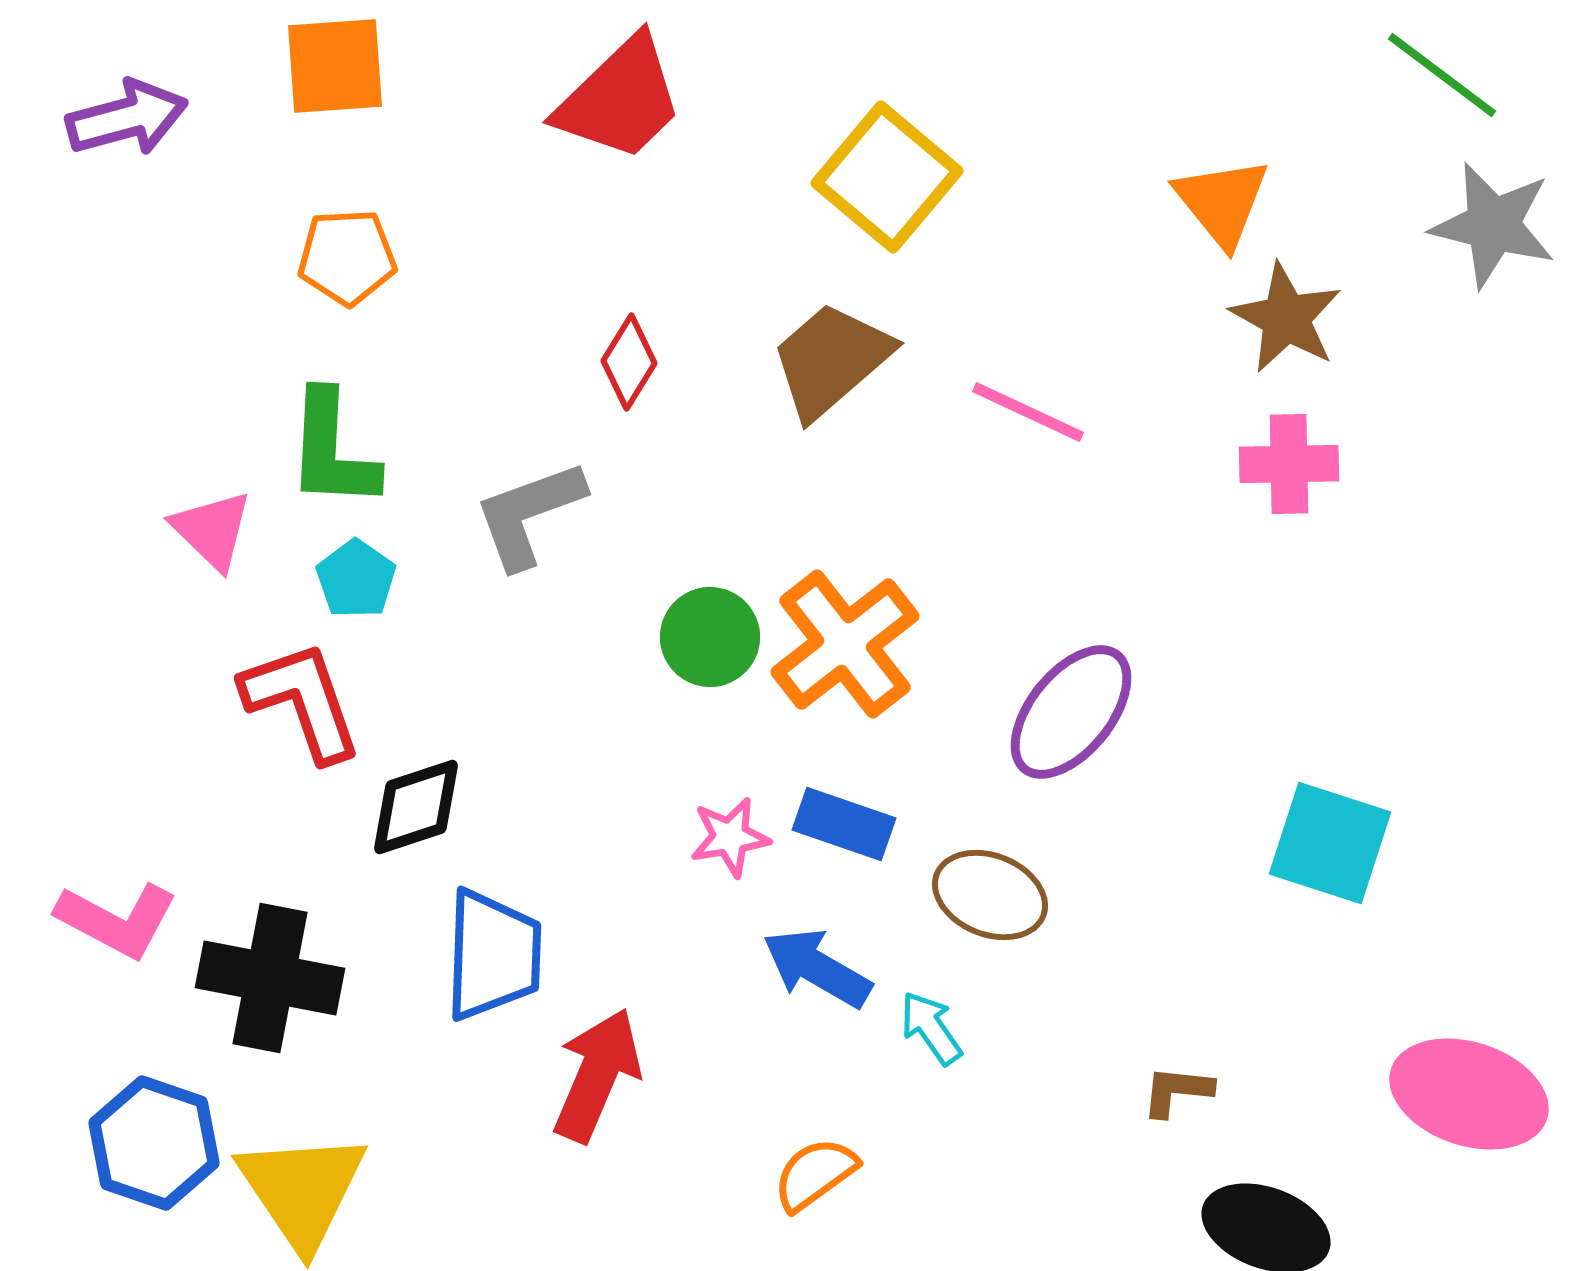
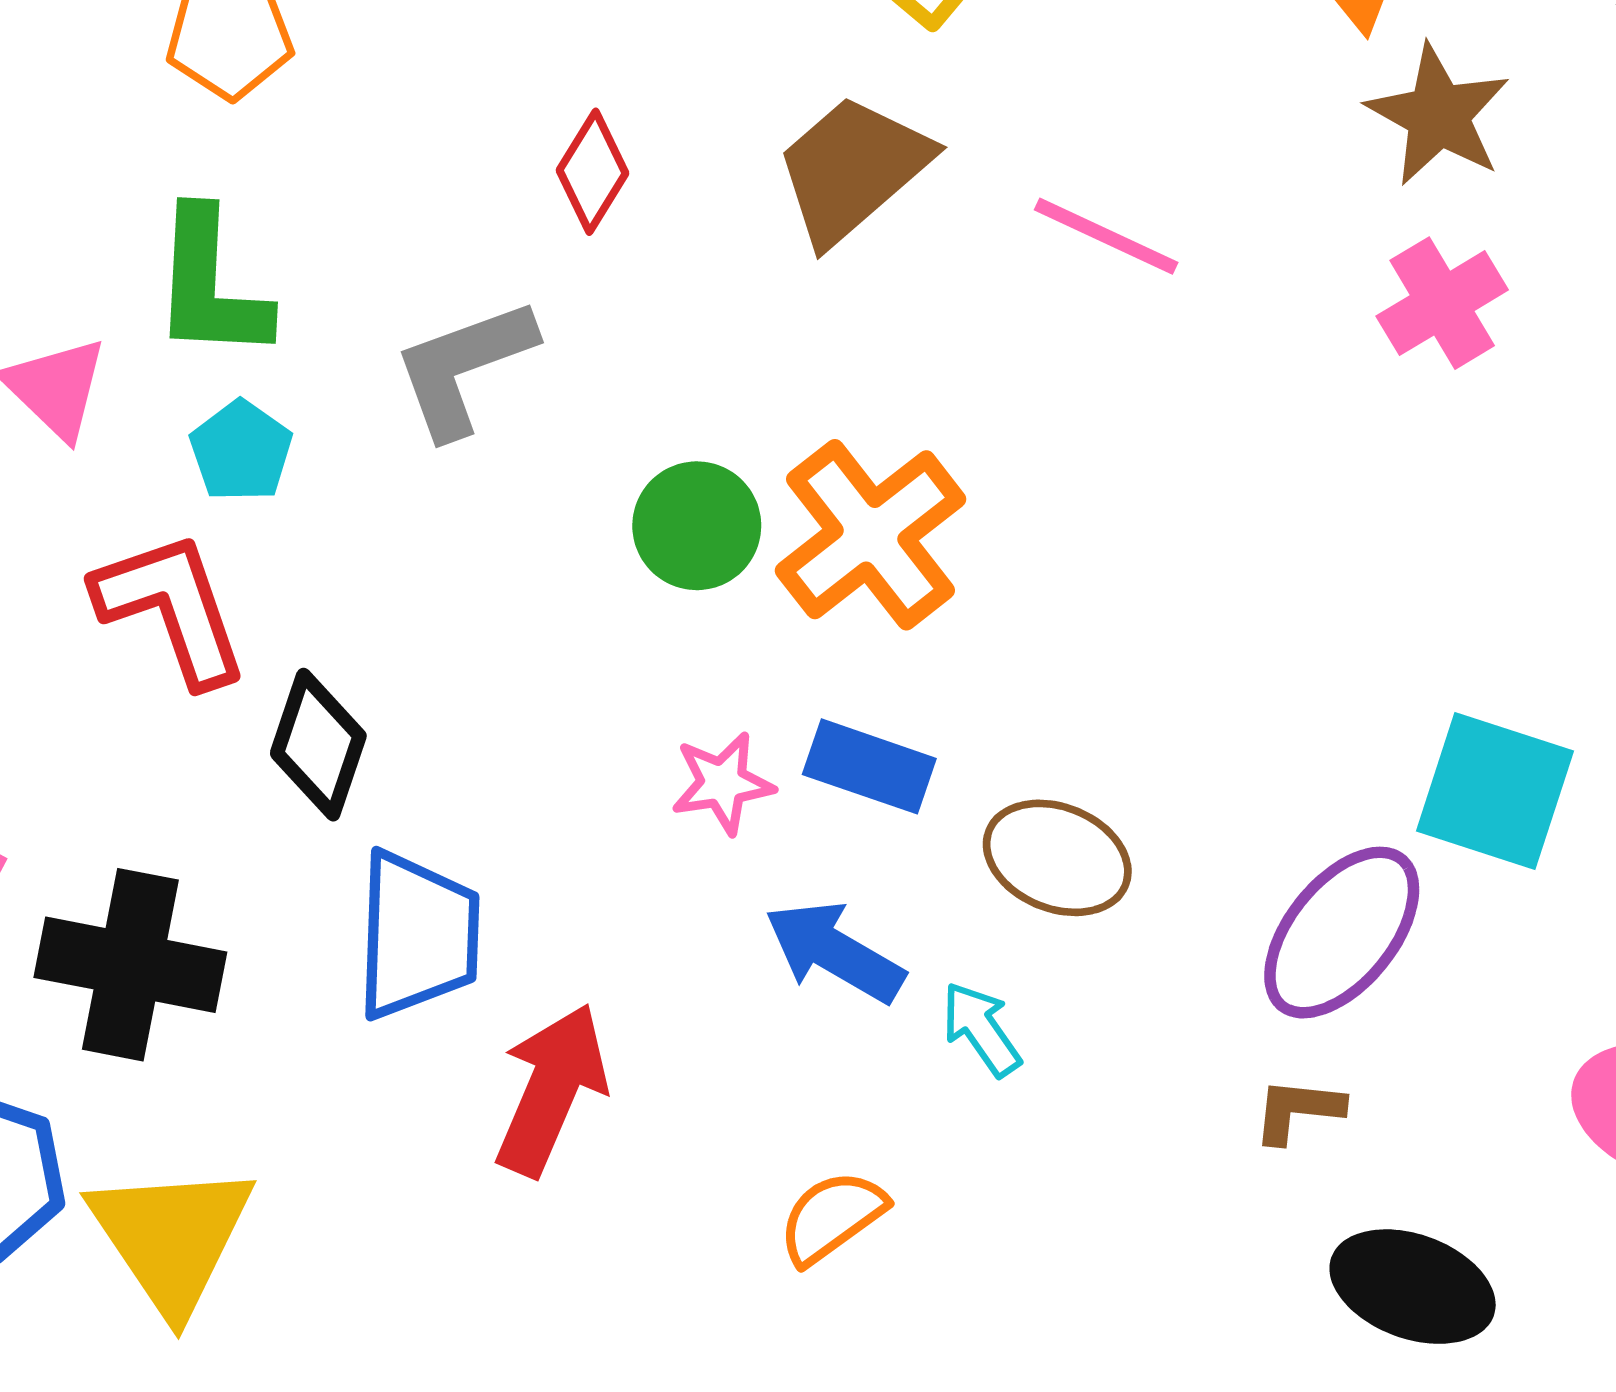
pink cross: (1289, 464) -> (1442, 303), turned -30
purple ellipse: (1071, 712) -> (1342, 933), moved
black diamond: (416, 807) -> (318, 745), turned -53

